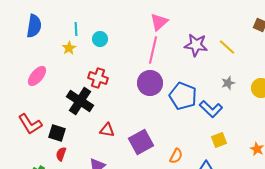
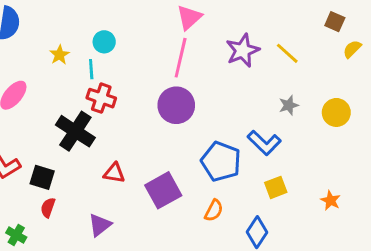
cyan line: (76, 29) -> (91, 69), moved
purple star: (196, 45) -> (243, 50), turned -30
blue pentagon: (183, 96) -> (221, 161), moved

